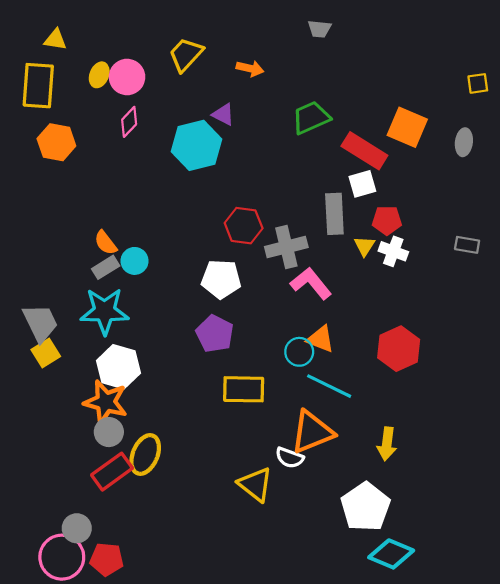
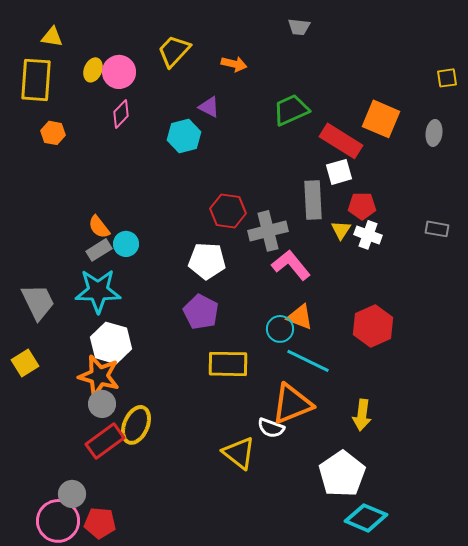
orange hexagon: (56, 142) -> (53, 133), size x0.7
cyan hexagon: (197, 145) -> (184, 136), size x0.7
yellow square: (46, 353) -> (25, 363), moved

